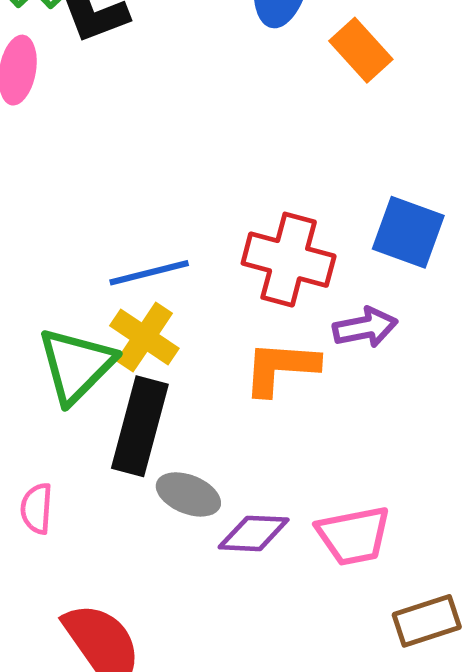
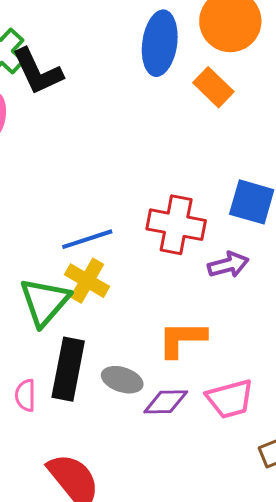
orange L-shape: (281, 368) -> (182, 339), moved
black rectangle: (140, 426) -> (68, 369), moved

